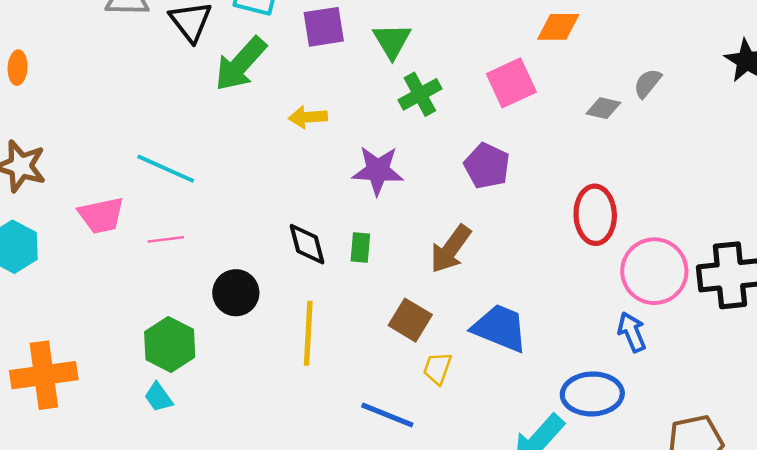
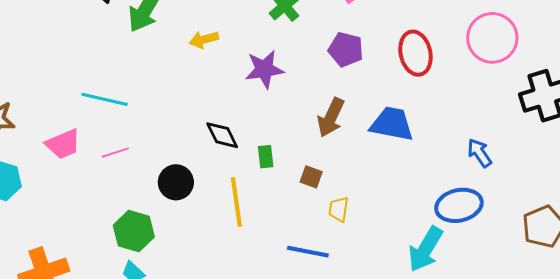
red ellipse: (595, 215) -> (415, 53), moved
green rectangle: (360, 248) -> (266, 157), moved
pink circle: (654, 271) -> (492, 38), moved
brown square: (410, 320) -> (311, 177), size x0.7
blue trapezoid: (500, 328) -> (392, 124), moved

